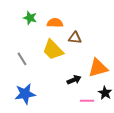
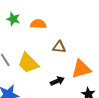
brown triangle: (75, 38) -> (59, 47), moved
yellow trapezoid: (53, 50) -> (28, 63), moved

